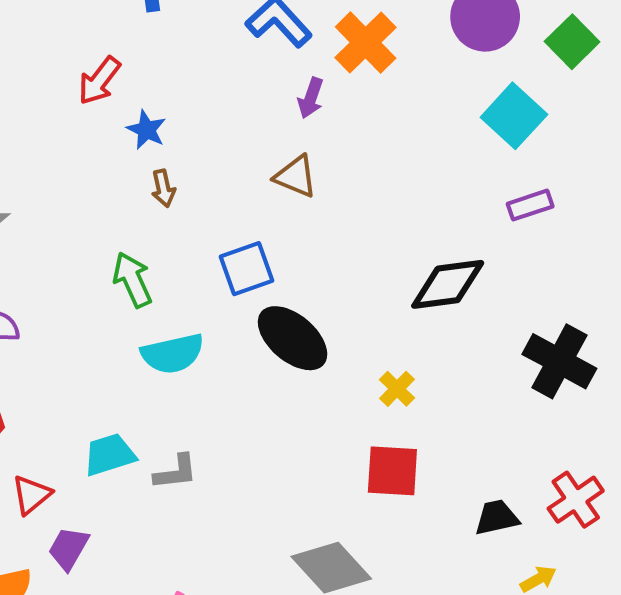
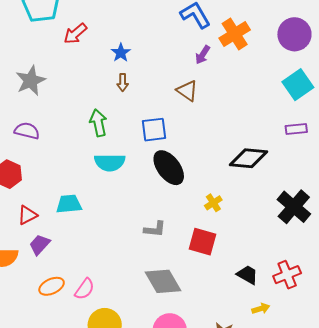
red arrow: (99, 81) -> (75, 34), moved
gray L-shape: (176, 472) -> (155, 229), moved
black trapezoid: (497, 517) -> (247, 275), turned 30

